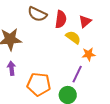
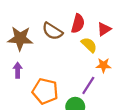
brown semicircle: (37, 14) -> (52, 31), moved

